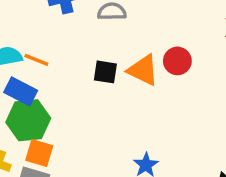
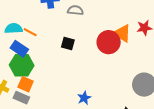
red circle: (177, 61) -> (109, 42), size x1.5
orange triangle: (143, 70) -> (122, 33), moved

